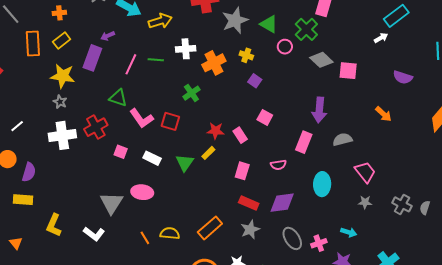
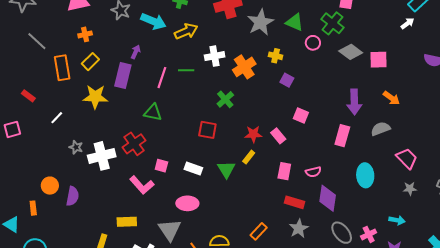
purple arrow: (108, 36) -> (136, 52), turned 144
gray star: (60, 102) -> (76, 147), moved
orange arrow: (383, 114) -> (391, 98), moved
pink L-shape: (141, 118) -> (142, 185), moved
white line: (17, 126) -> (57, 118), moved
pink semicircle: (278, 165) -> (313, 172), moved
yellow rectangle: (23, 200) -> (127, 222), moved
gray triangle: (111, 203) -> (170, 230), moved
purple diamond: (282, 203) -> (328, 198), turned -68
orange rectangle: (210, 228) -> (259, 231), size x0.7

